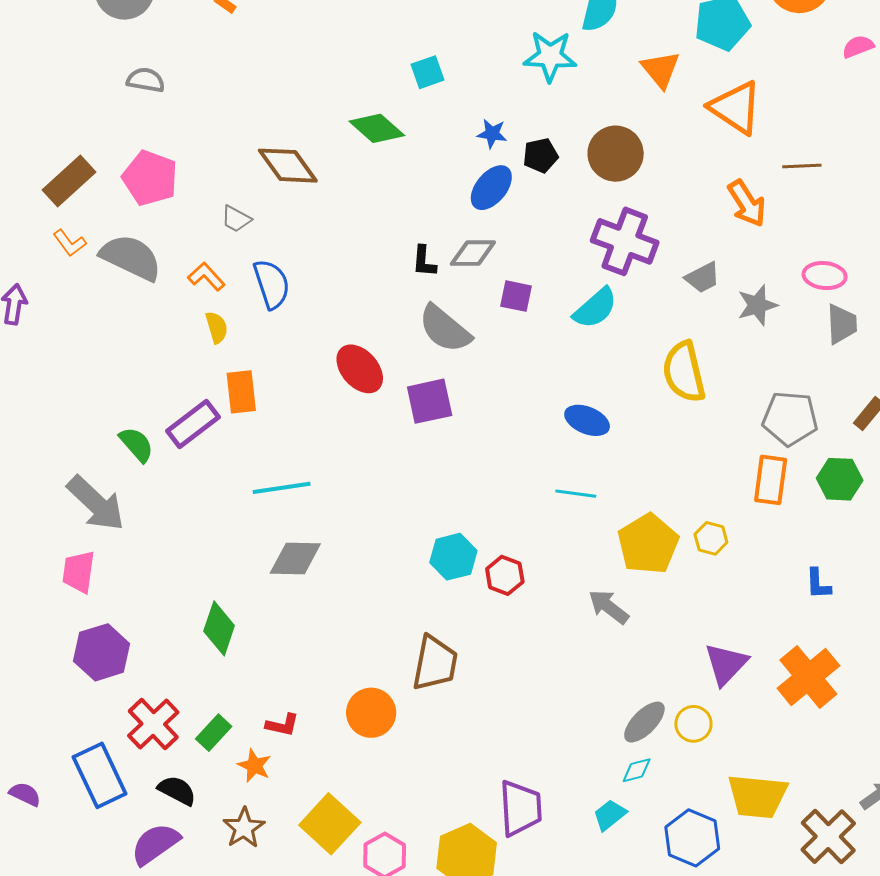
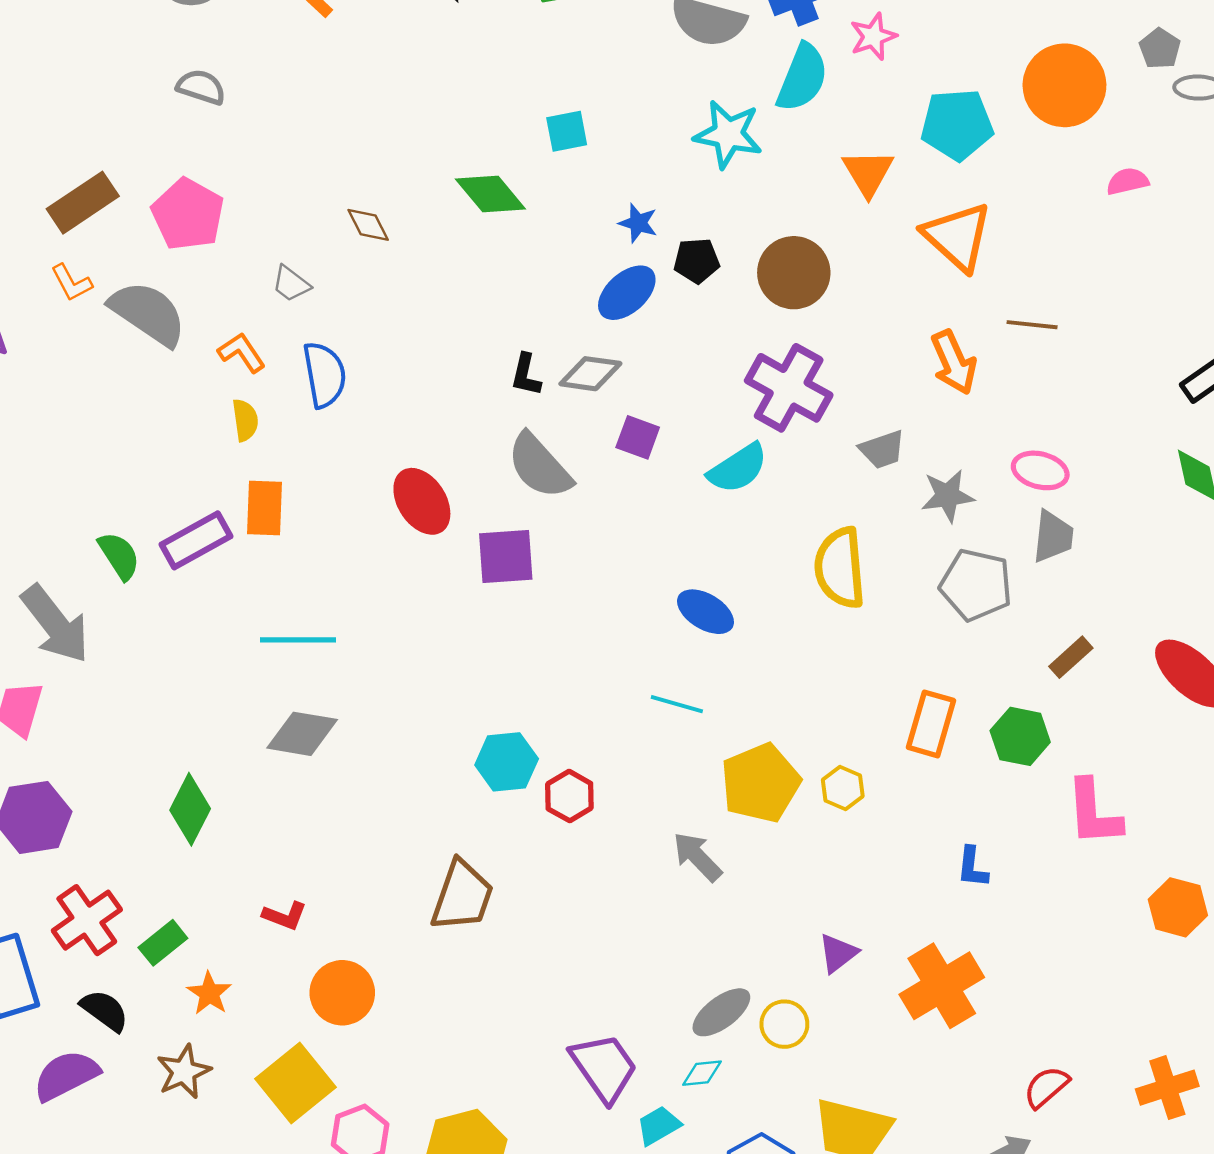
brown diamond: (288, 166) -> (368, 225), size x0.6
gray pentagon: (790, 418) -> (976, 585), moved
purple triangle: (726, 664) -> (838, 953), size x0.7
orange circle: (371, 713) -> (342, 993), moved
red L-shape: (282, 725) -> (285, 916), moved
purple trapezoid: (520, 808) -> (604, 1067), moved, turned -40

